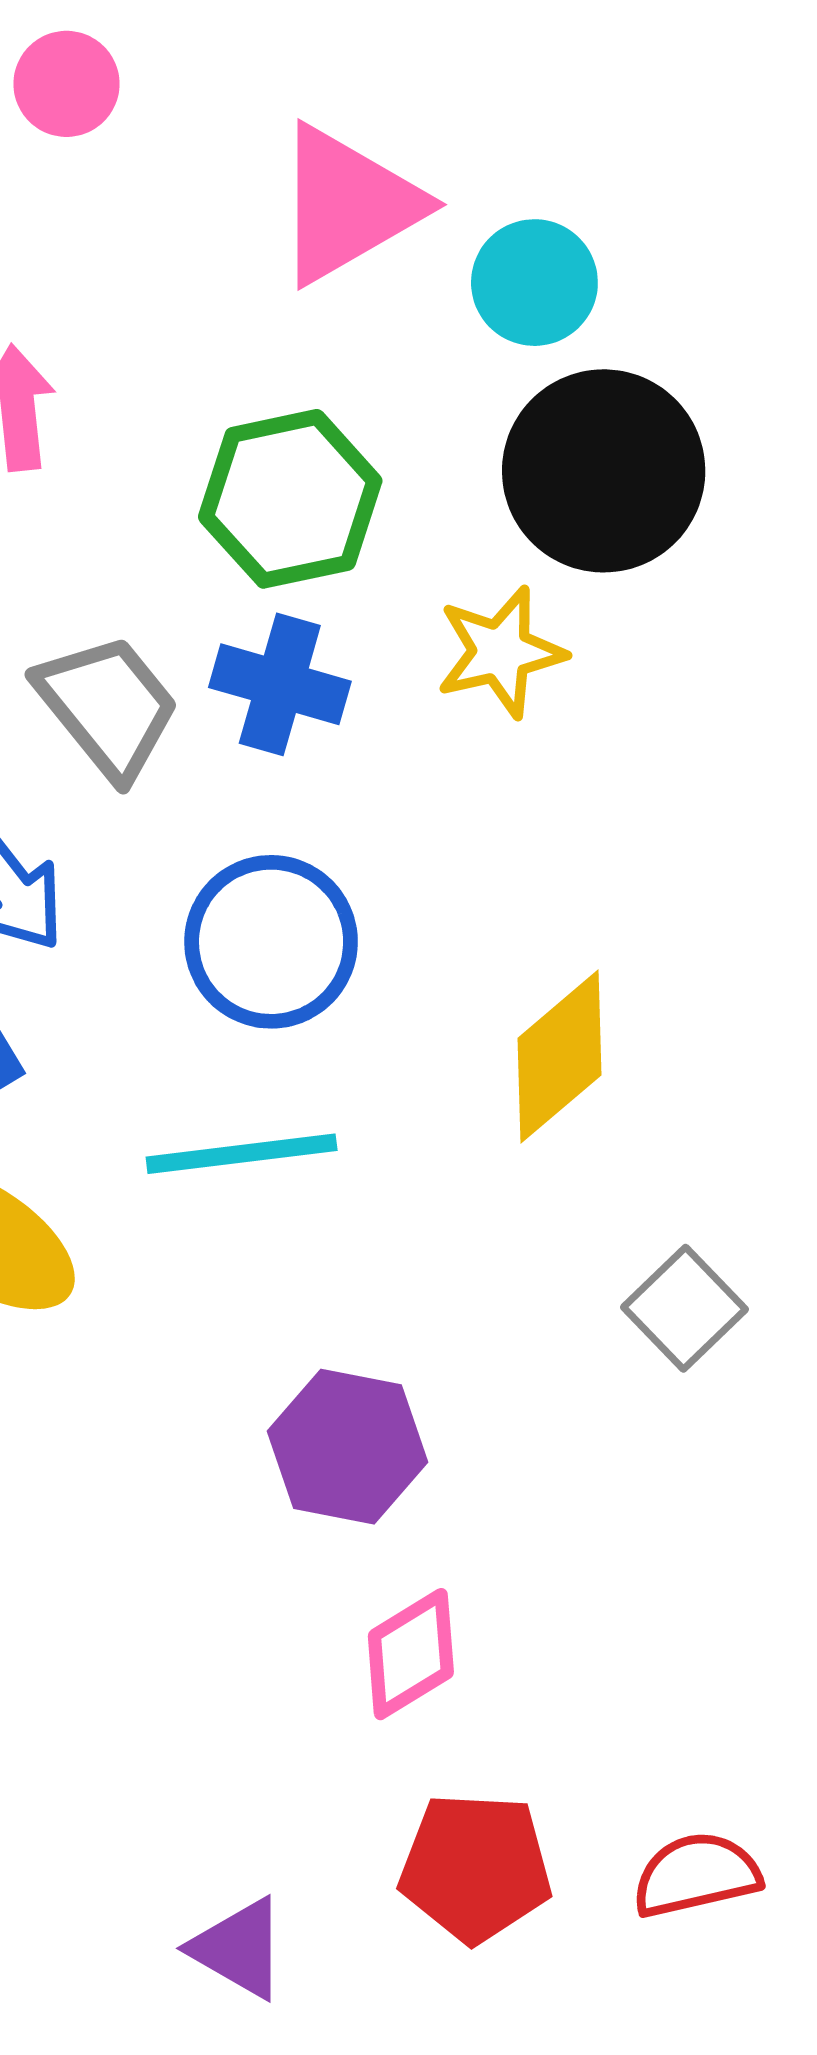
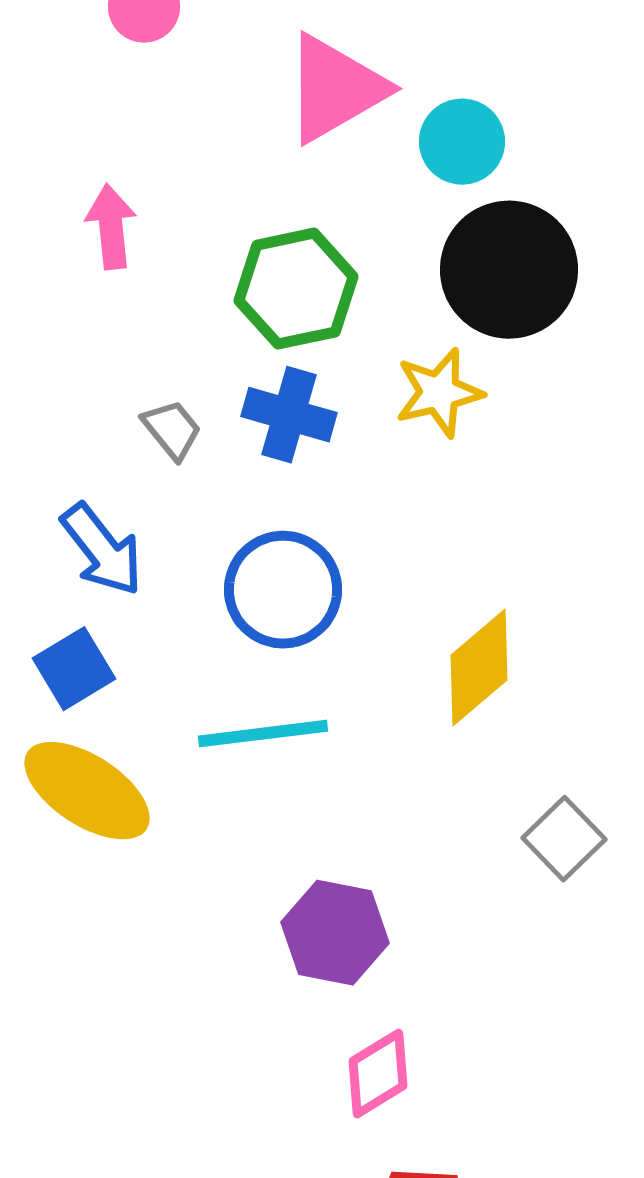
gray trapezoid: (108, 706) -> (172, 430), size x0.6

